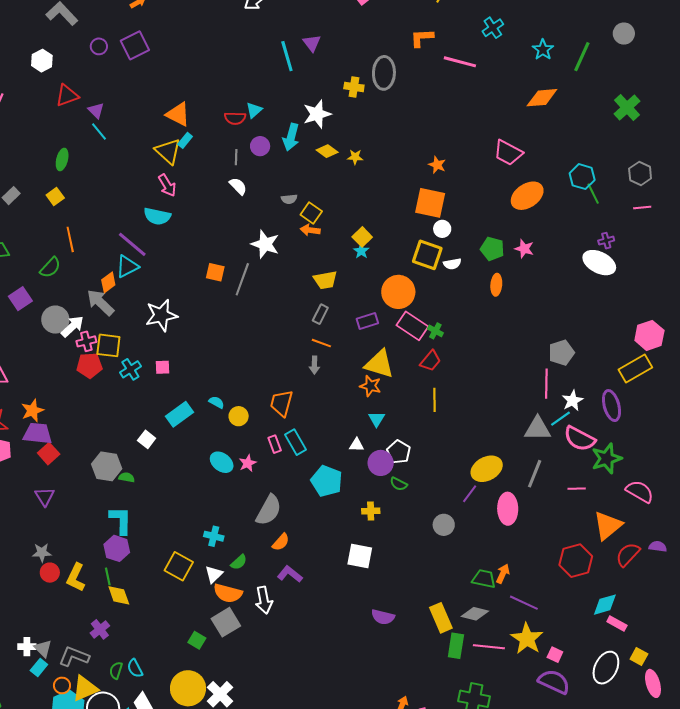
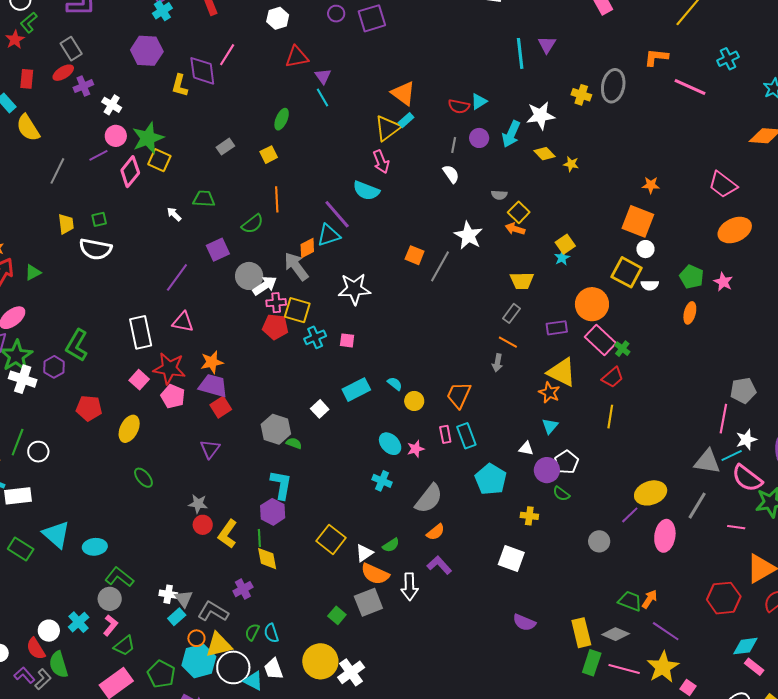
yellow triangle: (168, 151) -> (387, 128), turned 32
orange star: (437, 165) -> (651, 185), turned -30
cyan cross: (214, 536) -> (382, 481), moved

